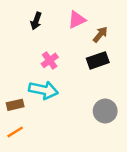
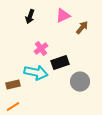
black rectangle: (98, 60) -> (60, 63), moved
gray circle: (105, 111) -> (80, 82), moved

